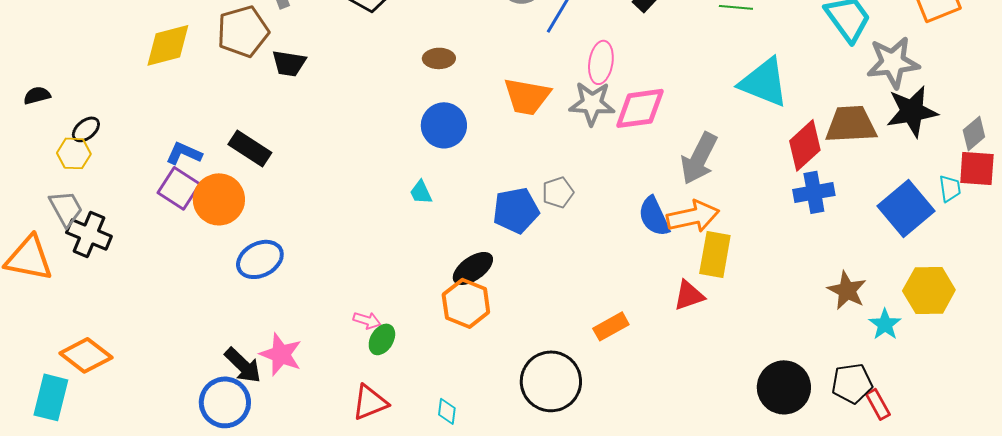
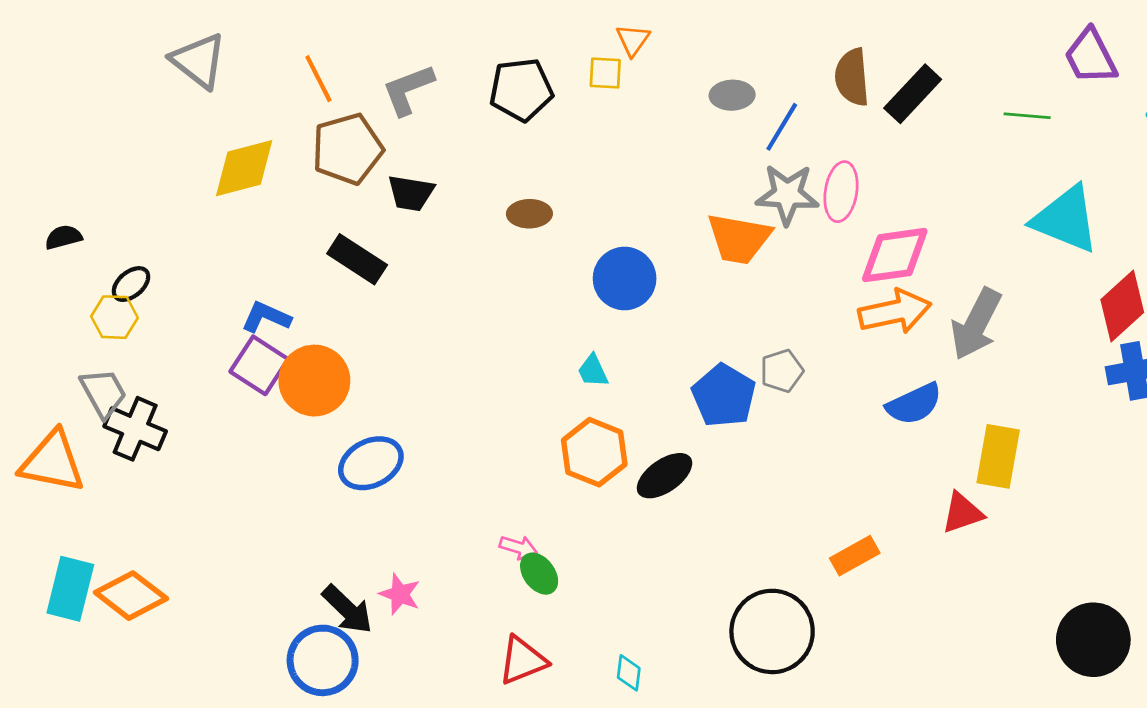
brown ellipse: (439, 58) -> (529, 214), moved
gray star: (592, 103) -> (787, 194), moved
black rectangle: (250, 148) -> (357, 259), moved
blue pentagon: (516, 210) -> (724, 396), turned -30
blue semicircle: (654, 216) -> (914, 404), turned -90
orange arrow: (693, 216) -> (895, 312), moved
orange hexagon: (466, 303) -> (594, 452), moved
green ellipse: (382, 339) -> (539, 574), turned -68
pink star: (281, 354) -> (400, 594), size x0.7
cyan rectangle: (51, 397) -> (70, 589), moved

